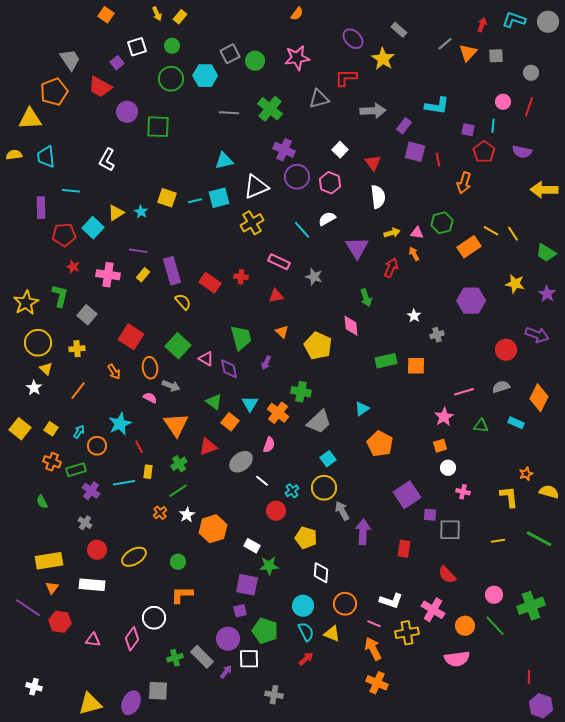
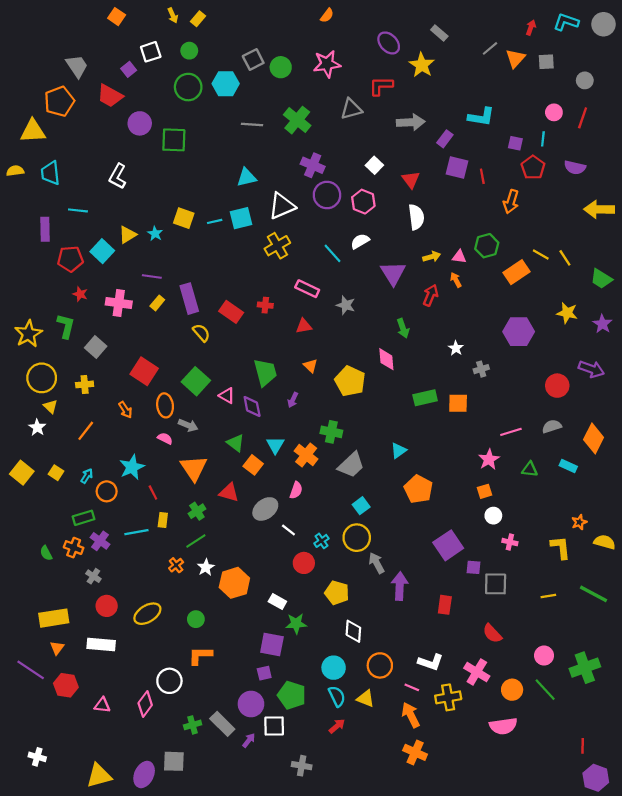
red triangle: (208, 447) -> (229, 492), turned 36
orange cross: (52, 462) -> (74, 548), moved

